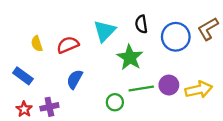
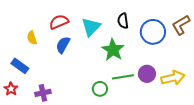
red semicircle: (68, 45) -> (59, 22), moved
blue semicircle: (75, 79) -> (63, 45), moved
red star: (24, 109) -> (11, 89), moved

